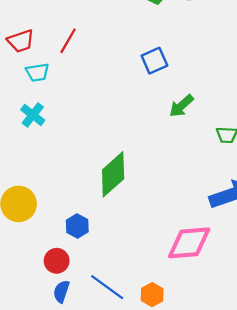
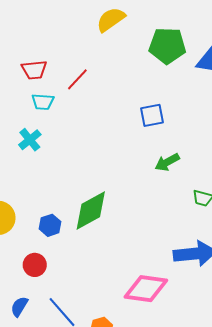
blue hexagon: (77, 226) -> (50, 225), moved
red circle: (57, 261) -> (35, 265), moved

